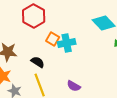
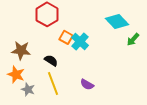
cyan cross: (67, 43) -> (80, 41), turned -36

